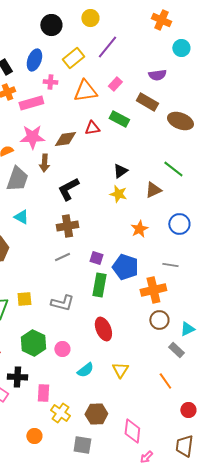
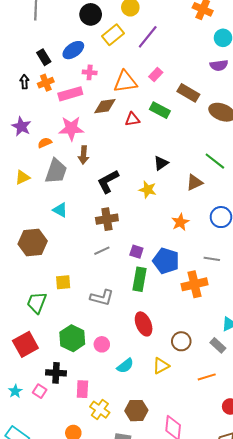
yellow rectangle: (73, 58) -> (113, 35), moved
blue ellipse: (34, 60) -> (73, 50), turned 35
purple semicircle: (157, 75) -> (219, 65), moved
brown diamond: (65, 139) -> (105, 106), moved
yellow star: (118, 194) -> (148, 190), moved
yellow square: (24, 299) -> (63, 282), moved
brown circle: (159, 320) -> (181, 341), moved
yellow triangle: (120, 370) -> (161, 366), turned 30
orange line: (165, 381) -> (207, 377), turned -72

